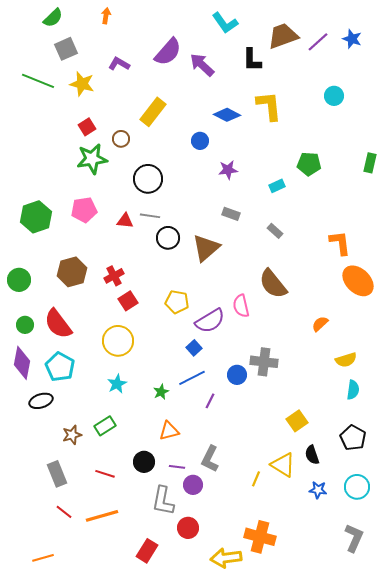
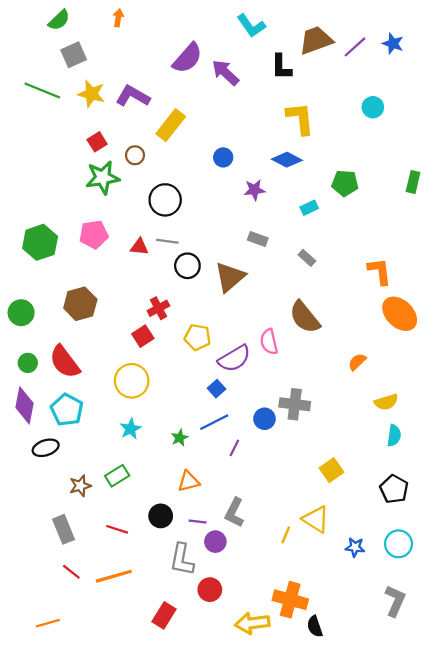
purple L-shape: (119, 64) -> (133, 96), moved, size x1.4
blue diamond: (227, 115) -> (287, 160), moved
red cross: (114, 276) -> (158, 308), moved
black semicircle: (312, 455) -> (315, 626), moved

